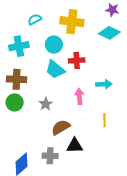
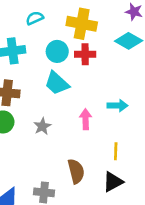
red cross: (77, 60) -> (85, 54), moved
brown semicircle: (61, 127) -> (76, 171), moved, turned 102
black triangle: (75, 146) -> (113, 182), moved, turned -30

